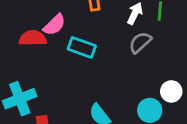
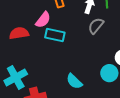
pink semicircle: (54, 25) -> (43, 20), moved

